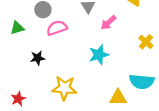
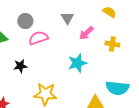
yellow cross: (146, 42) -> (112, 44), moved, turned -32

